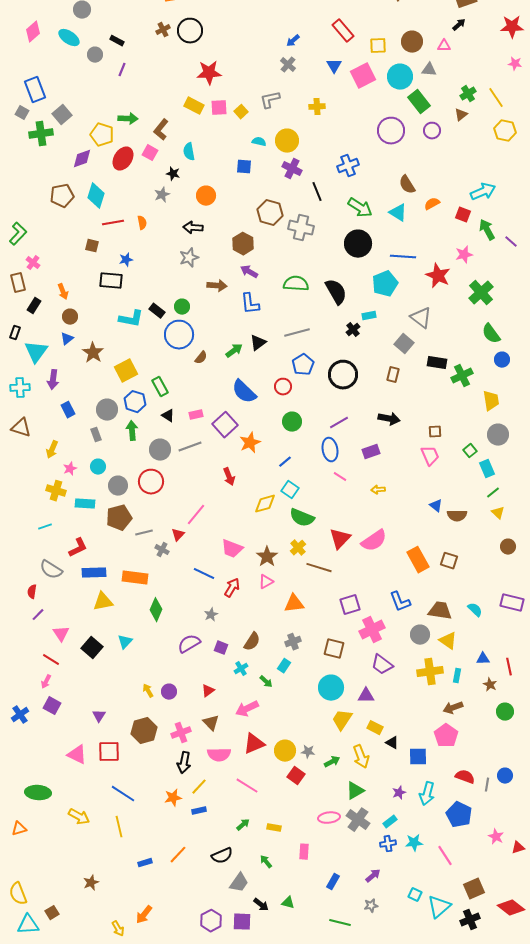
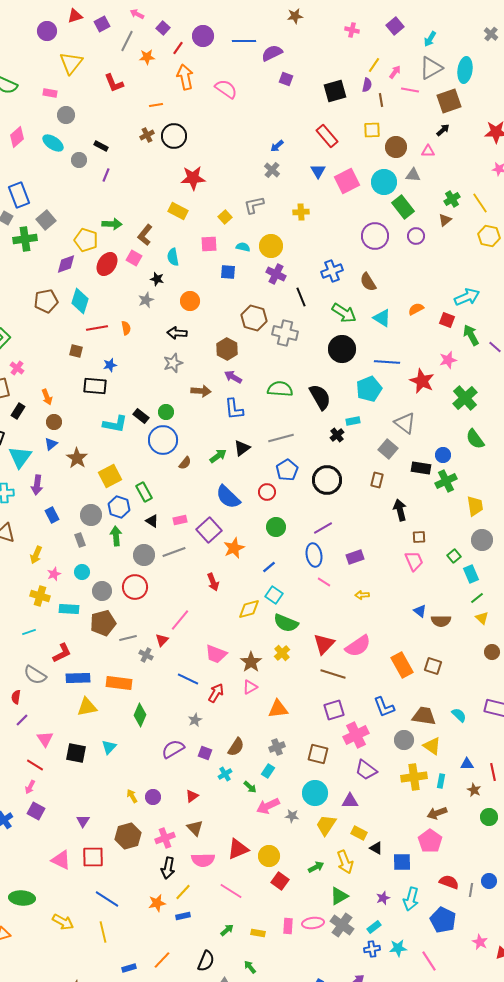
yellow square: (378, 46) -> (372, 130), moved
pink square: (219, 108) -> (209, 244), moved
brown semicircle: (407, 185) -> (368, 282), moved
blue circle: (502, 360) -> (443, 455), moved
black arrow: (389, 419) -> (400, 510), moved, turned -115
brown line: (319, 568) -> (333, 674), moved
black square: (92, 648) -> (76, 753), turned -30
pink arrow: (247, 709) -> (268, 806), moved
gray star: (308, 752) -> (292, 816), moved
pink rectangle: (304, 852) -> (288, 926), moved
black semicircle: (222, 856) -> (206, 961), turned -45

